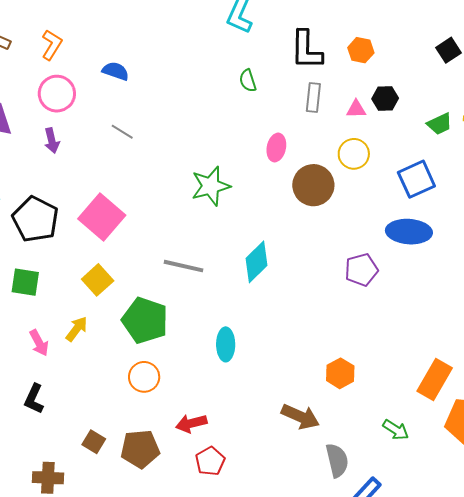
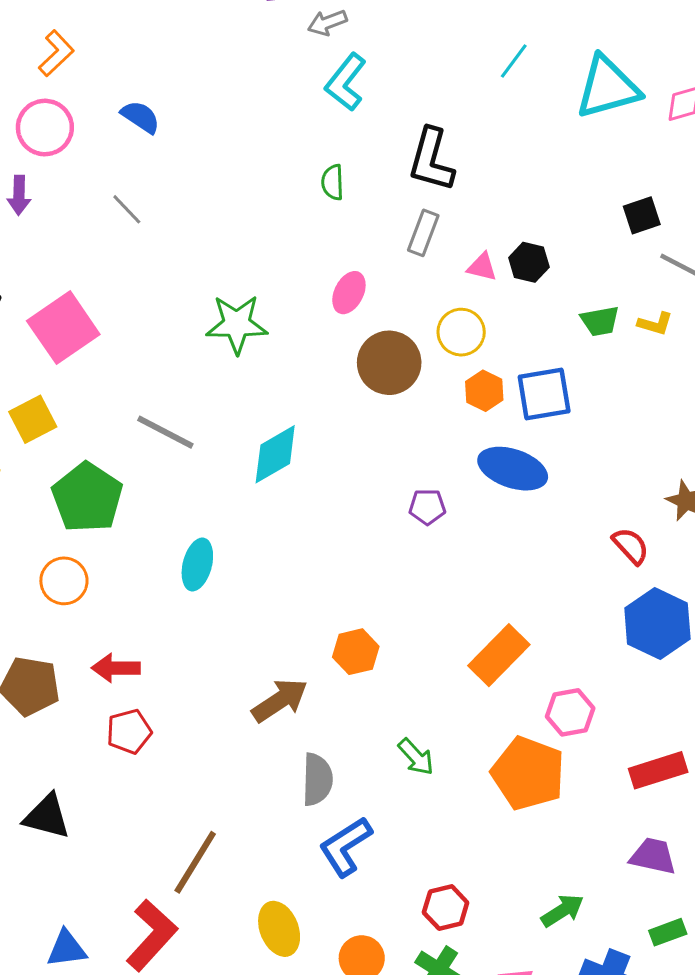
orange hexagon: (361, 50) -> (484, 391), moved
purple pentagon: (361, 270) -> (427, 507), size x0.7
orange rectangle: (435, 379) -> (499, 655), moved
brown arrow: (300, 417) -> (280, 700), turned -72

